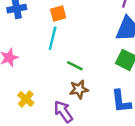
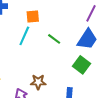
green line: (75, 66) -> (54, 39), moved

